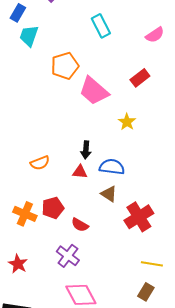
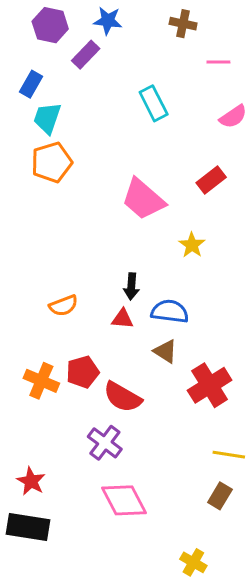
orange pentagon: (65, 66) -> (52, 162), moved
red semicircle: (80, 225) -> (123, 397), size x1.5
red star: (18, 264) -> (31, 481), moved

